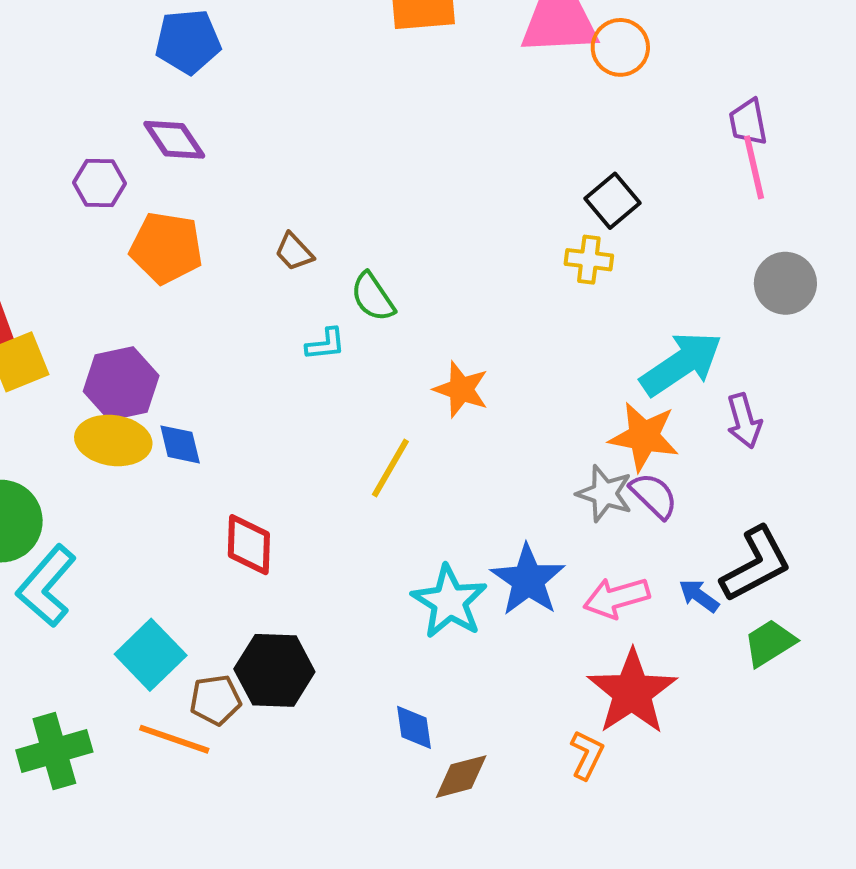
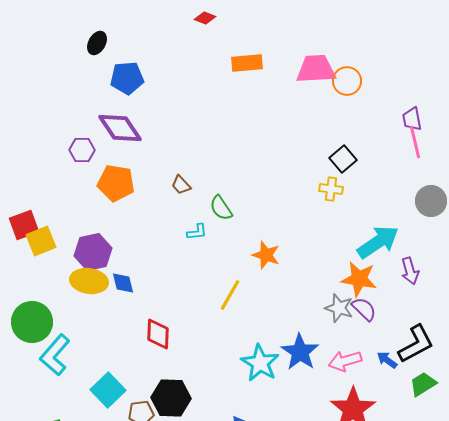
purple diamond: (174, 140) -> (120, 128), size x1.4

